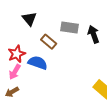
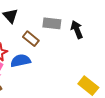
blue semicircle: (38, 63) -> (20, 61), turned -30

